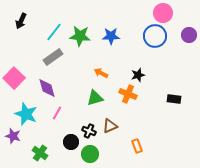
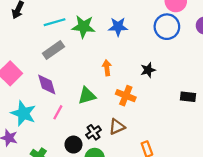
cyan line: (54, 32) -> (55, 22), turned 36
orange arrow: (101, 73) -> (107, 68), turned 56
orange cross: (128, 94) -> (126, 96), moved
green triangle: (95, 98) -> (87, 96), moved
black cross: (89, 131) -> (94, 132), turned 32

